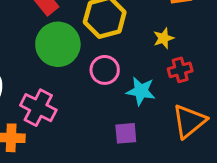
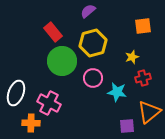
purple square: (126, 133) -> (127, 126), moved

